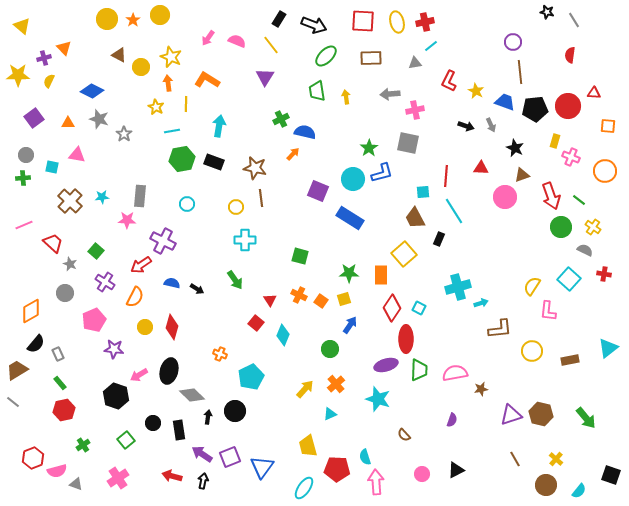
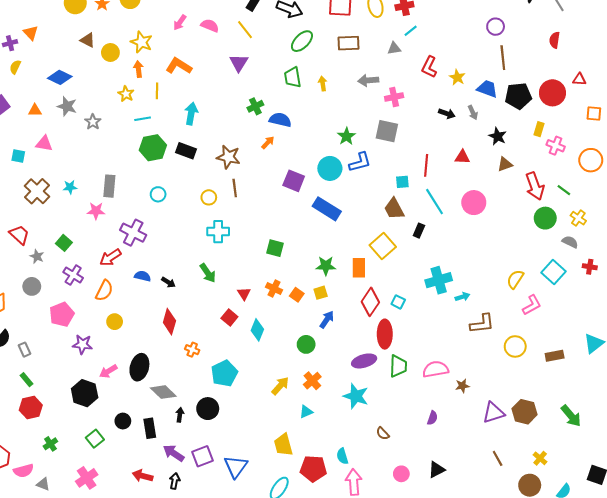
pink circle: (505, 197) -> (474, 203), moved
pink L-shape: (548, 311) -> (532, 305), turned -125
red diamond: (172, 327) -> (169, 322), moved

